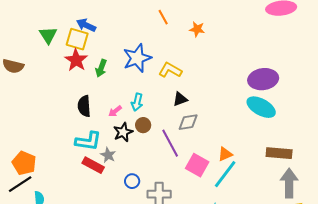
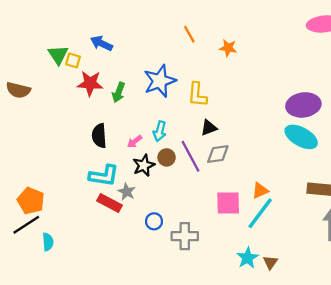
yellow square: (77, 39) -> (73, 60), moved, size x0.6
red star: (76, 60) -> (90, 83), turned -30
yellow L-shape: (170, 70) -> (197, 95), turned -115
purple line: (170, 143) -> (190, 156), moved
pink square: (197, 165) -> (228, 203), turned -30

